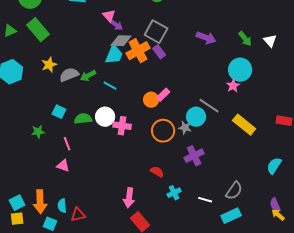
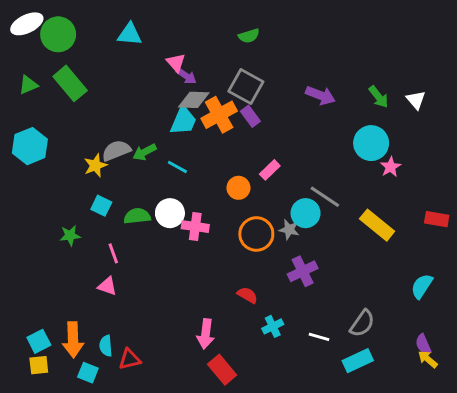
yellow star: (49, 65) -> (95, 165), moved
pink star: (233, 86) -> (390, 167), moved
pink rectangle: (163, 95) -> (270, 170), moved

